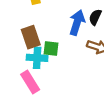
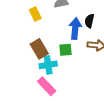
green square: (51, 48) -> (66, 50), moved

